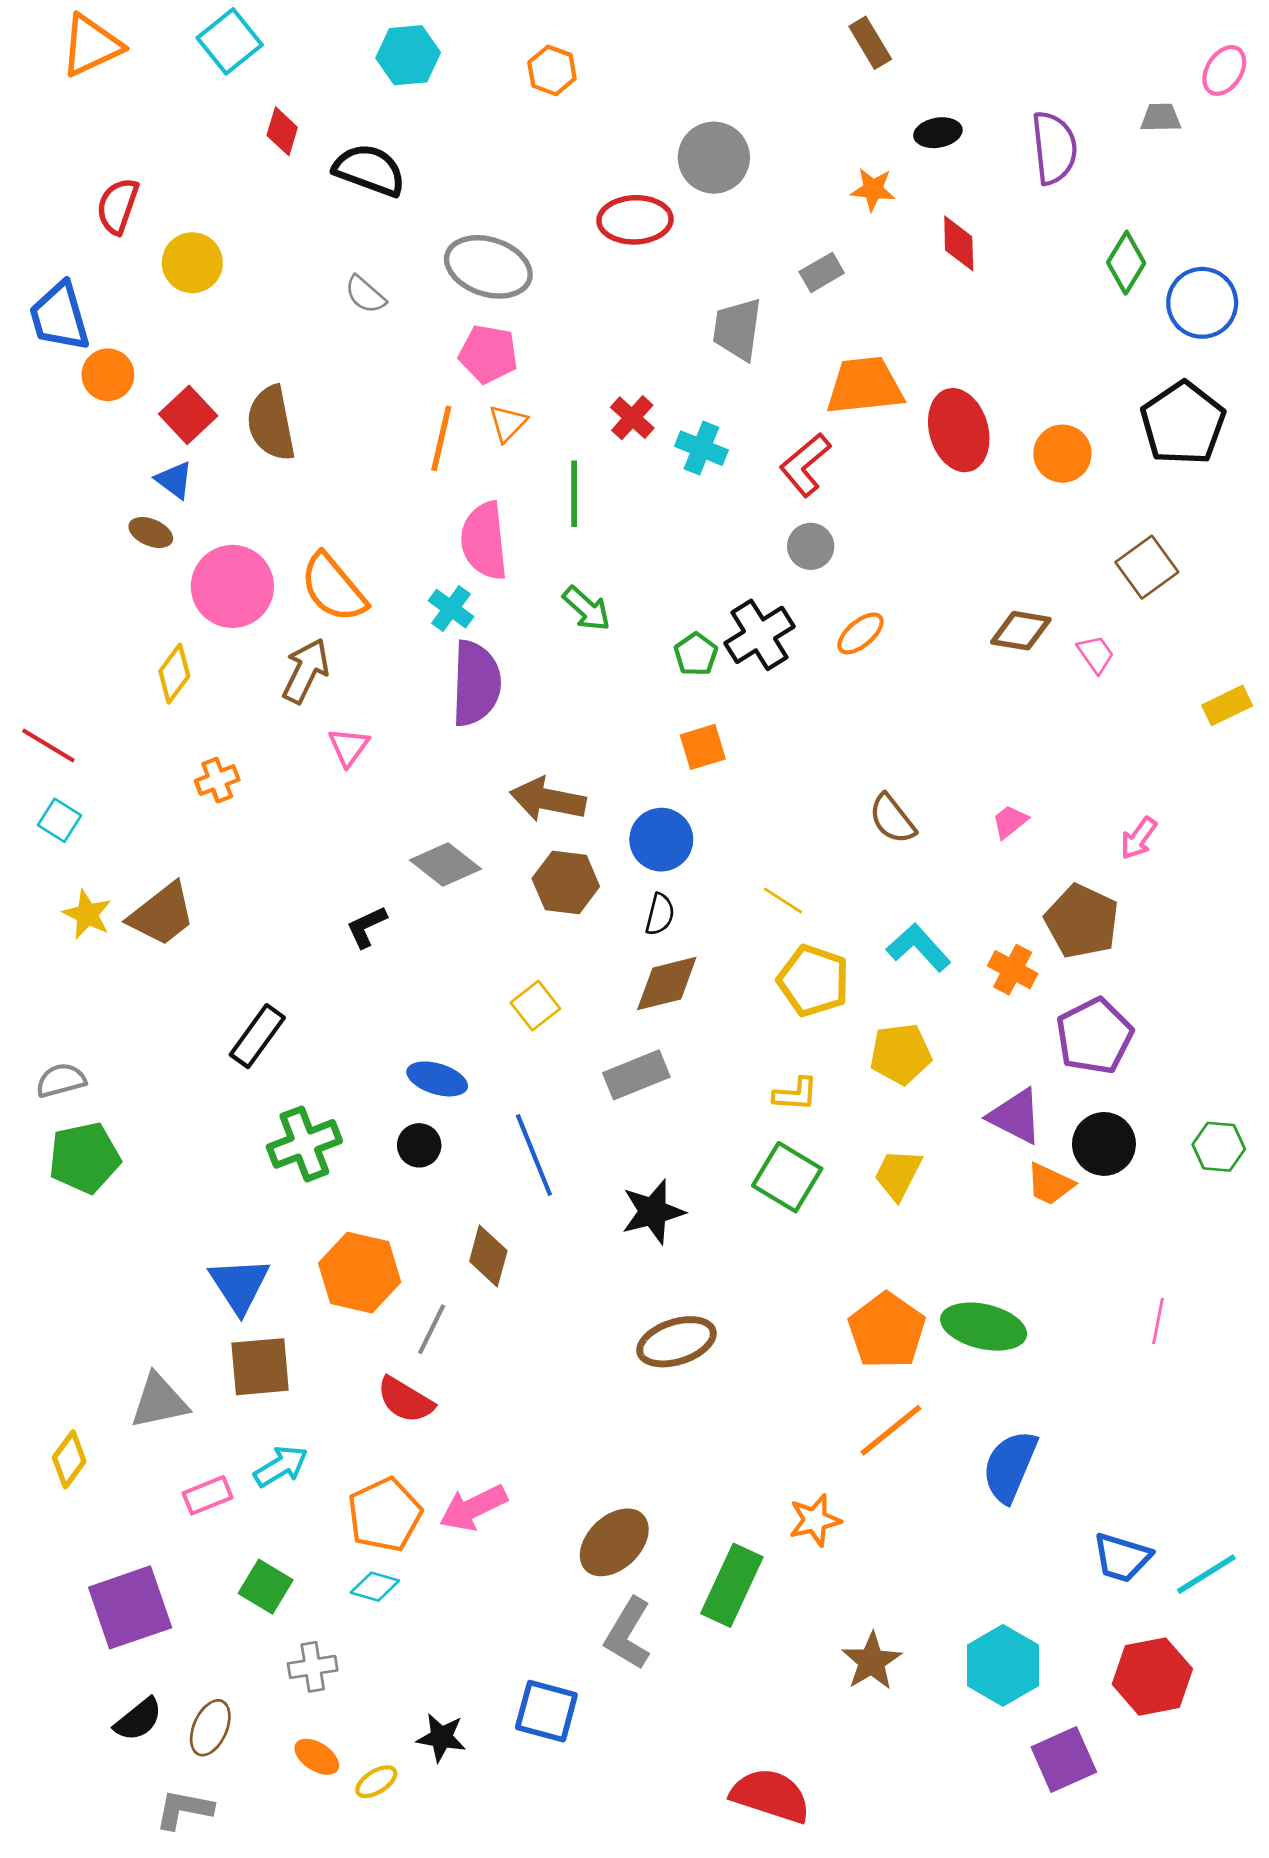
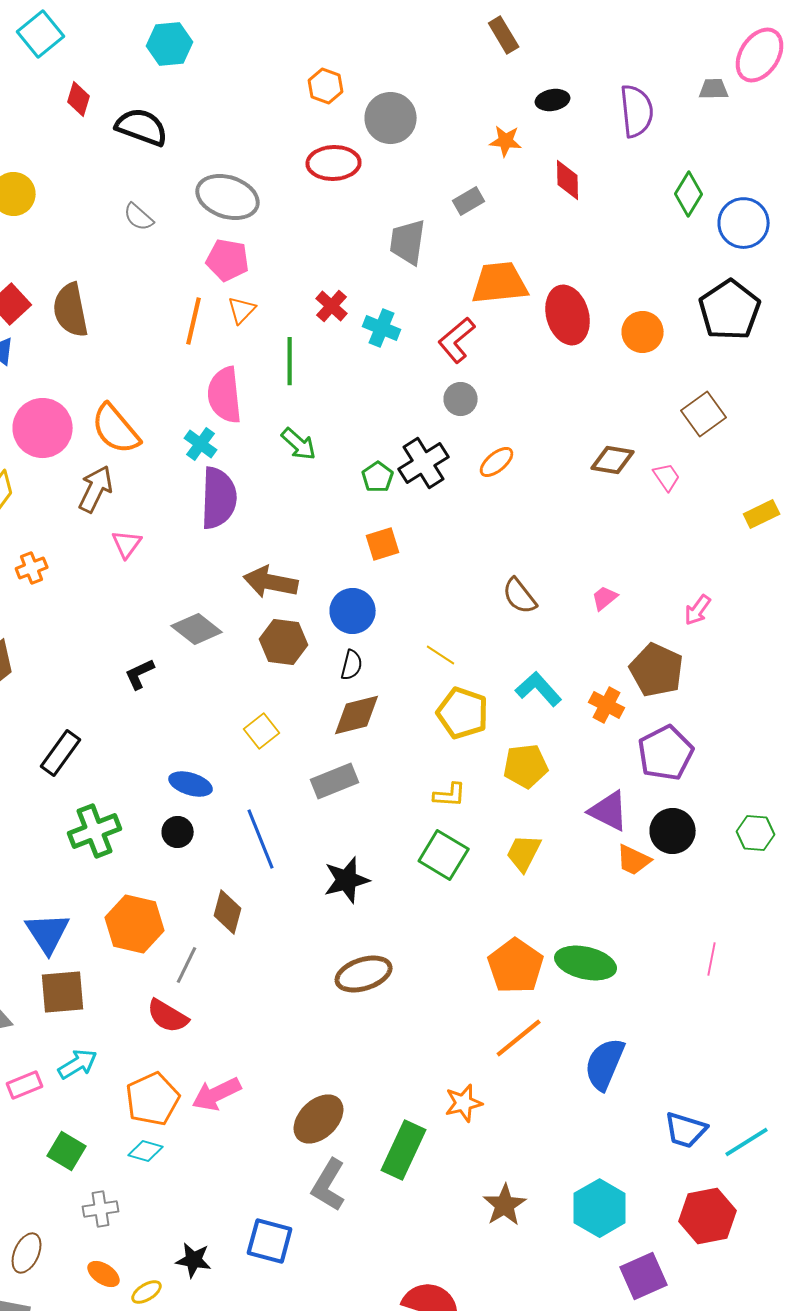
orange hexagon: (552, 70) -> (326, 86), moved
pink ellipse: (1224, 70) -> (760, 55), size x1.5

